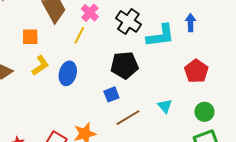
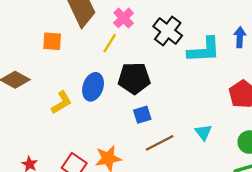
yellow L-shape: (40, 65) -> (61, 103), moved
black pentagon: (124, 65) -> (134, 78), moved

